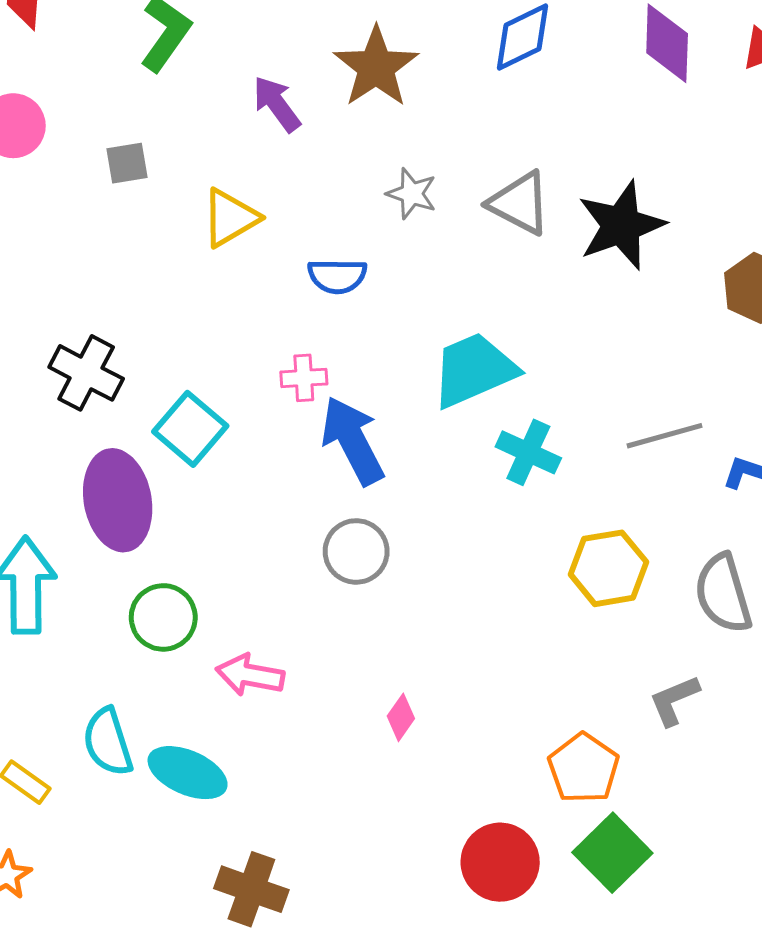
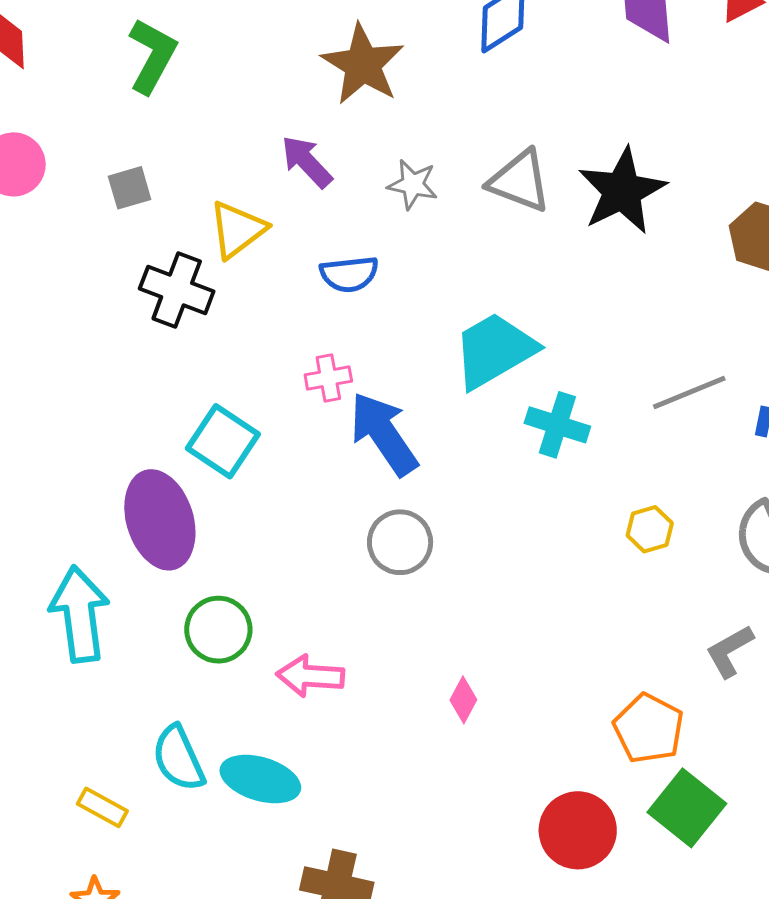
purple arrow: (277, 104) -> (307, 162), moved
black cross: (86, 373) -> (177, 290), moved
yellow hexagon: (608, 568) -> (650, 529), size x0.6

